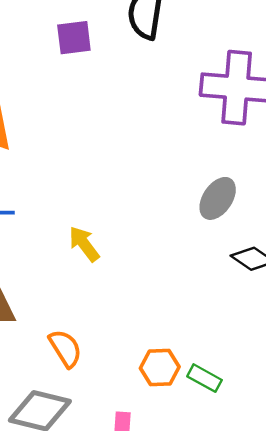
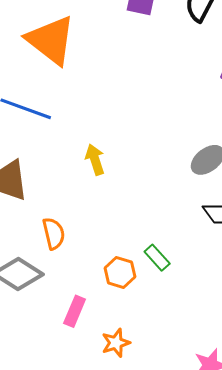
green rectangle: (205, 378) -> (157, 258), moved

